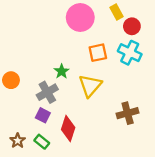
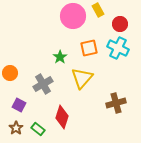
yellow rectangle: (117, 12) -> (98, 10), moved
green star: (62, 71) -> (60, 57), moved
purple square: (43, 115) -> (19, 105), moved

